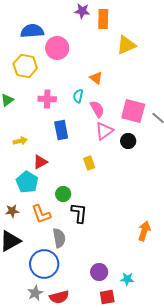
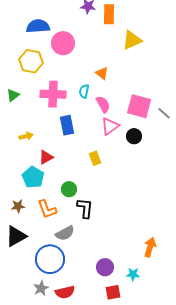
pink cross: (47, 99) -> (53, 94), size x1.4
orange arrow: (144, 231) -> (150, 247), moved
gray semicircle: (59, 238) -> (65, 233), turned 72

